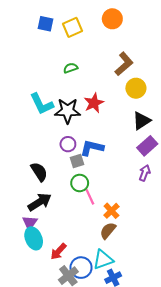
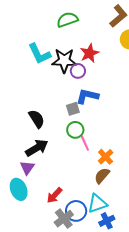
green semicircle: (71, 68) -> (67, 20), size x1.5
purple circle: (68, 144) -> (78, 71), moved
cyan ellipse: (34, 238) -> (19, 189), moved

